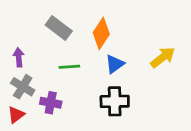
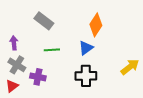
orange diamond: (101, 33) -> (96, 25), moved
yellow arrow: (163, 57) -> (130, 67), moved

